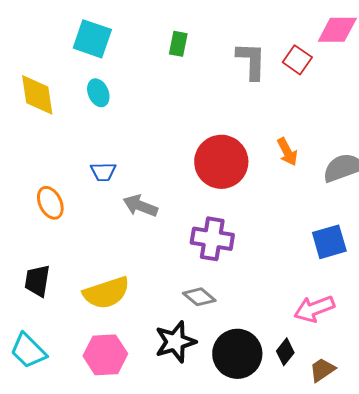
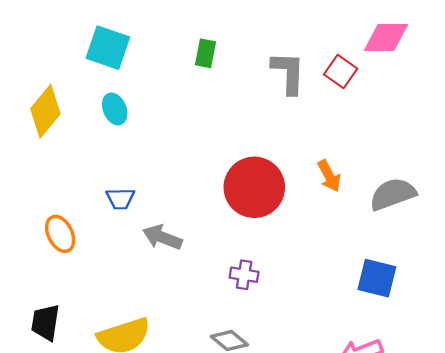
yellow diamond: (37, 95) -> (45, 111), turned 48
purple cross: (212, 239) -> (244, 275), size x0.6
blue square: (329, 242) -> (377, 278), turned 30

